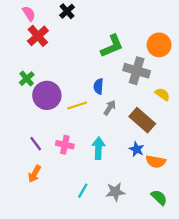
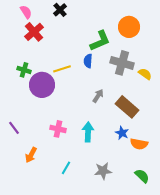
orange circle: (159, 45) -> (129, 27), moved
green cross: (27, 79) -> (24, 70), turned -32
blue semicircle: (98, 86) -> (88, 61), moved
yellow semicircle: (162, 94) -> (145, 74), moved
yellow line: (77, 105) -> (62, 69), moved
purple line: (36, 144) -> (14, 128), moved
cyan line: (83, 191) -> (66, 168), moved

